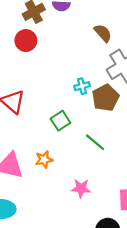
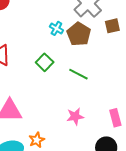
cyan cross: (82, 86) -> (56, 28), turned -32
orange star: (44, 160) -> (37, 140), moved

